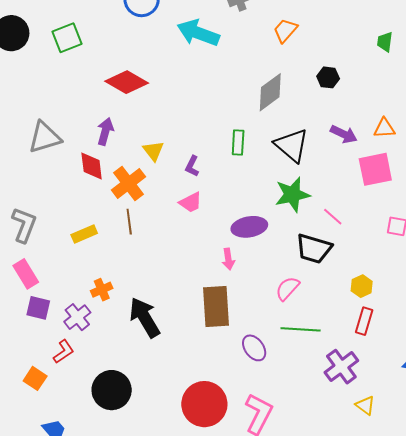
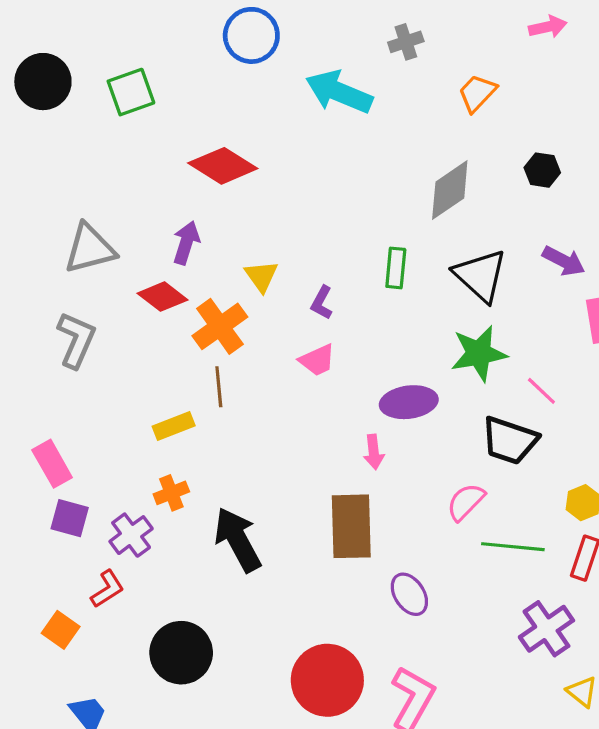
red diamond: (92, 166) -> (163, 297), turned -48
gray L-shape: (24, 225) -> (76, 340), moved
yellow rectangle: (84, 234) -> (174, 426), moved
green line: (301, 329) -> (513, 547), moved

